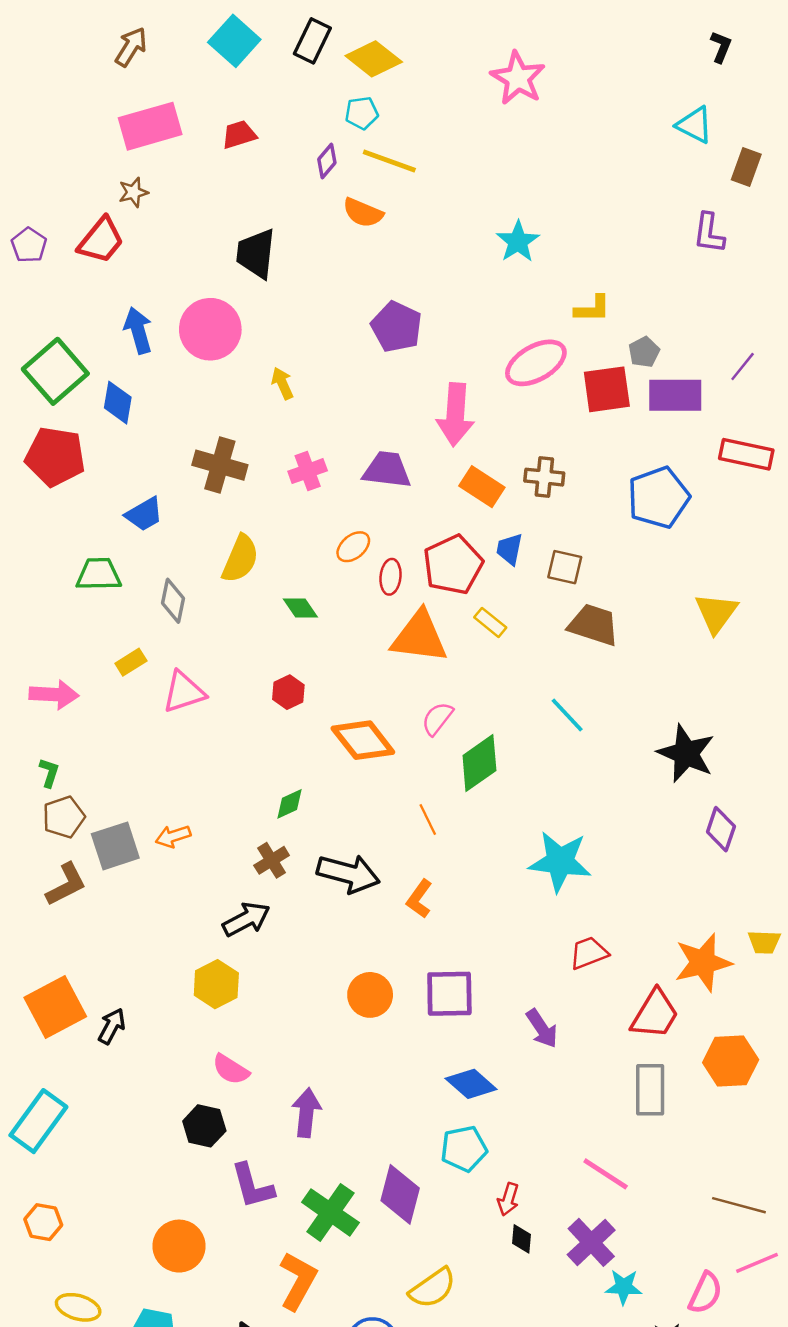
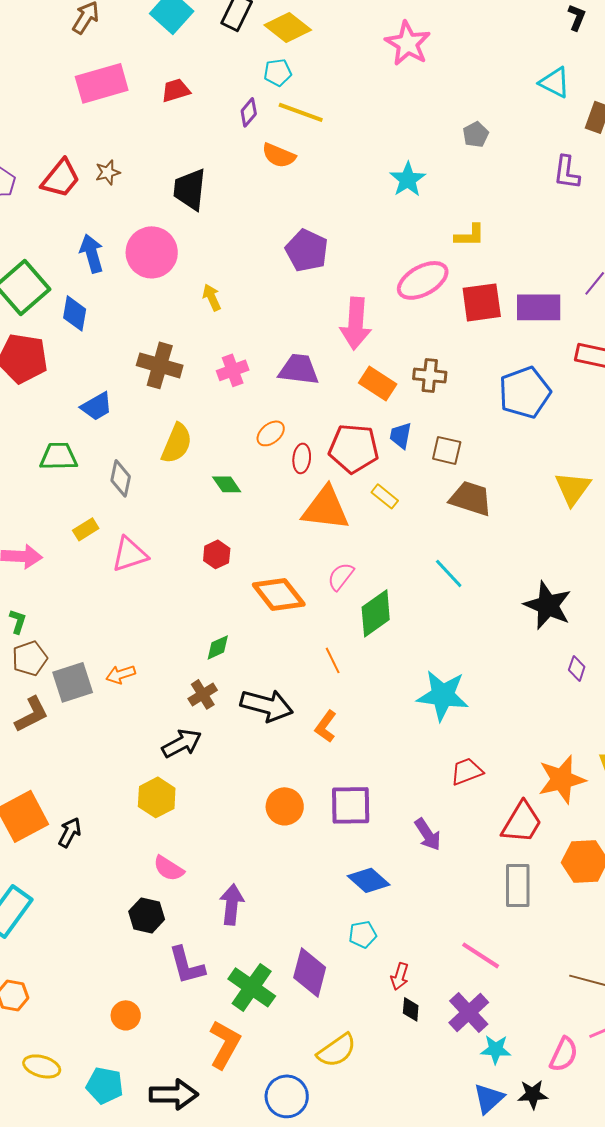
brown star: (133, 192) -> (108, 172), moved
gray pentagon: (644, 352) -> (476, 134), moved
red pentagon: (453, 565) -> (354, 448), turned 30
purple diamond: (721, 829) -> (577, 668), size x0.7
cyan pentagon: (464, 1149) -> (363, 934), size x0.7
orange circle: (179, 1246) -> (126, 1015), size x0.7

